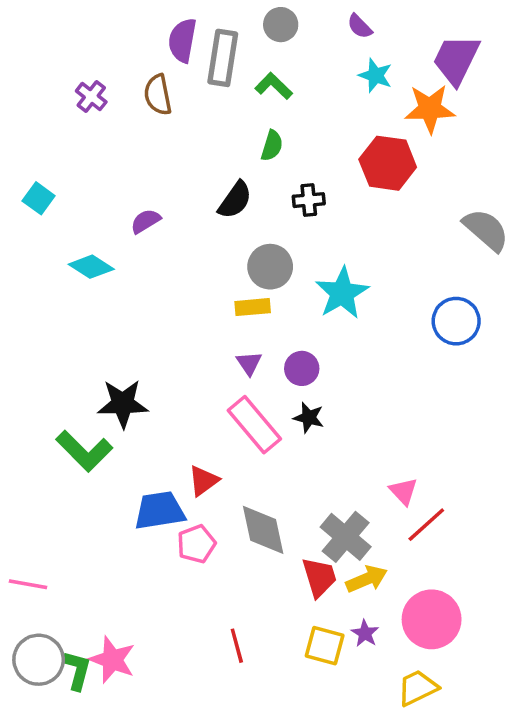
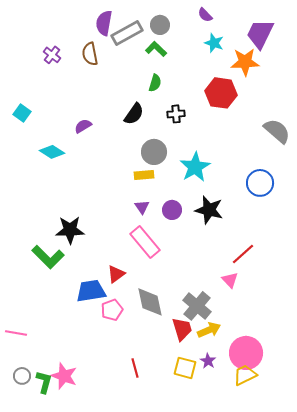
gray circle: (281, 25) -> (160, 25), moved
gray rectangle: (223, 58) -> (127, 33), turned 52
black star: (309, 418) -> (209, 210), moved, size x1.6
red line: (426, 525) -> (243, 254), moved
gray circle: (39, 660) -> (22, 376), size x0.6
yellow trapezoid: (418, 688) -> (245, 375), moved

